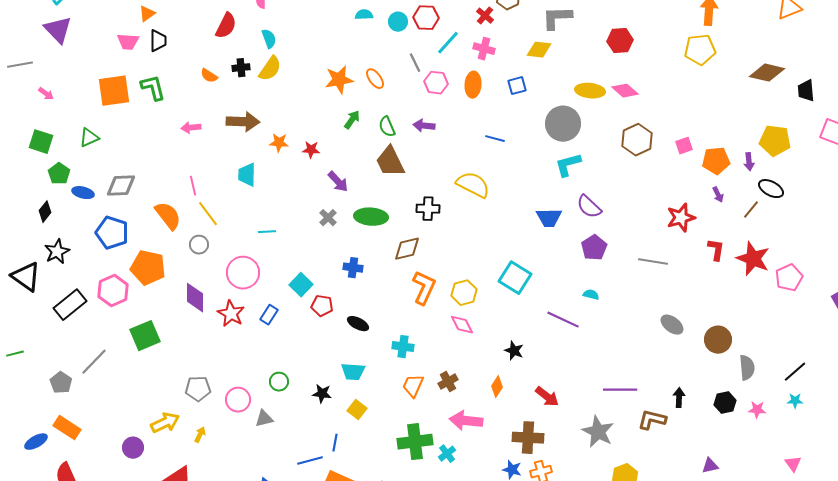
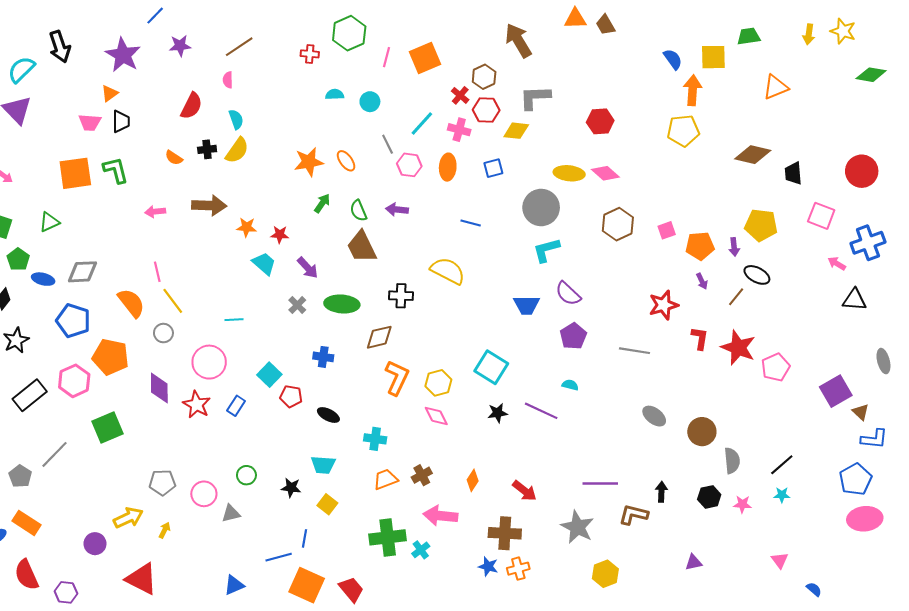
red hexagon: (426, 18) -> (486, 110), moved
cyan trapezoid: (247, 175) -> (264, 264), moved, turned 130
black star: (514, 351) -> (498, 413), moved, turned -30
orange trapezoid: (413, 386) -> (385, 479), turned 45

